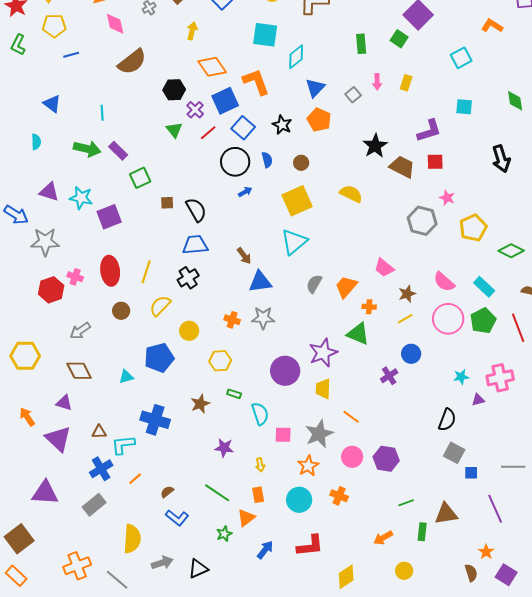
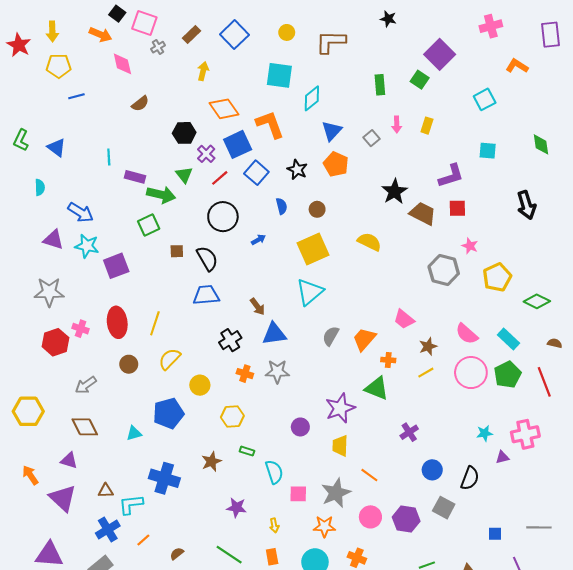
green L-shape: (18, 45) -> (21, 140), moved
brown semicircle: (132, 62) -> (140, 104), size x0.6
green arrow: (87, 149) -> (161, 195), moved
purple rectangle: (118, 151) -> (135, 177), moved, turned -30
black circle: (235, 162) -> (223, 217), moved
blue arrow: (16, 215) -> (81, 212), moved
black cross: (188, 278) -> (230, 340), moved
blue circle: (411, 354) -> (432, 470), moved
purple circle: (285, 371) -> (300, 427), size x0.6
gray square: (454, 453) -> (444, 508), moved
orange star: (308, 466) -> (324, 526), turned 30

